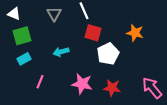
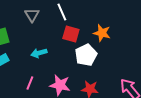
orange star: (135, 33) -> (102, 33), moved
pink line: (40, 82) -> (30, 83), moved

